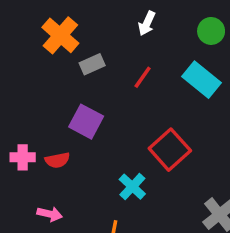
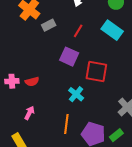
purple square: (86, 122) -> (69, 57), moved
red square: (170, 150) -> (96, 72), turned -35
pink arrow: (50, 214) -> (29, 113), turned -72

